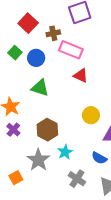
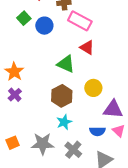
green triangle: (40, 88) -> (66, 64), moved
brown hexagon: (47, 130) -> (62, 96), moved
blue semicircle: (99, 158) -> (98, 131), turned -35
gray star: (38, 160) -> (43, 144), moved, turned 30

